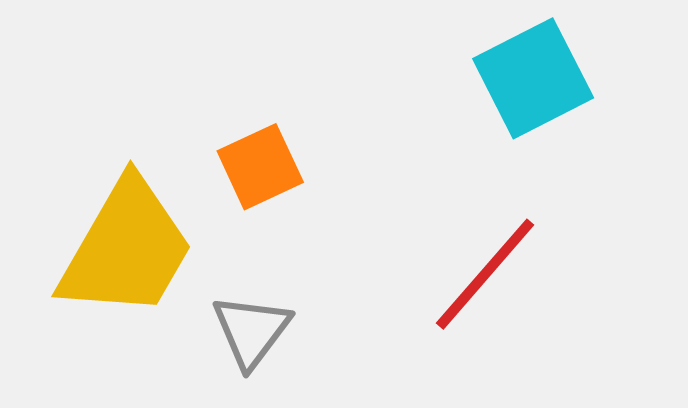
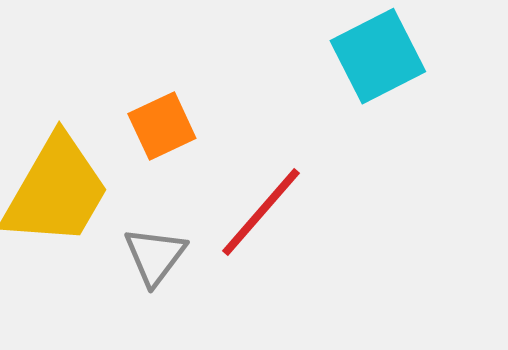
red line: (485, 274) -> (261, 212), moved

